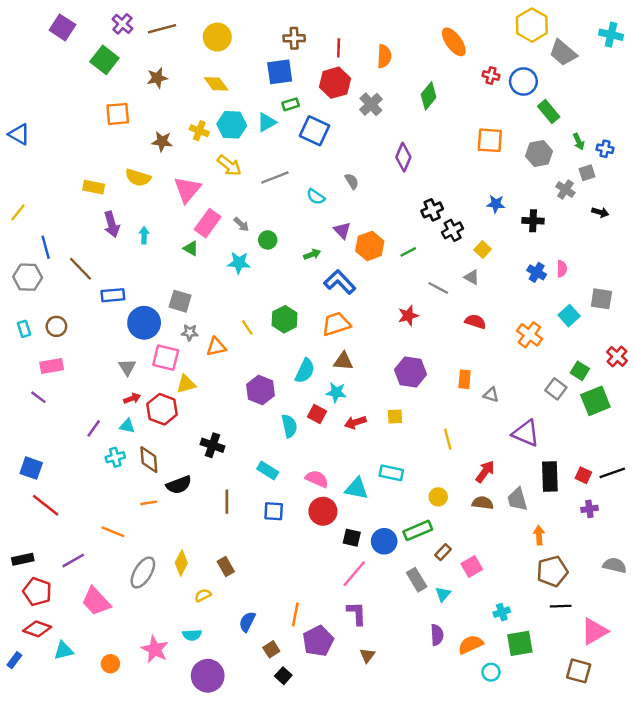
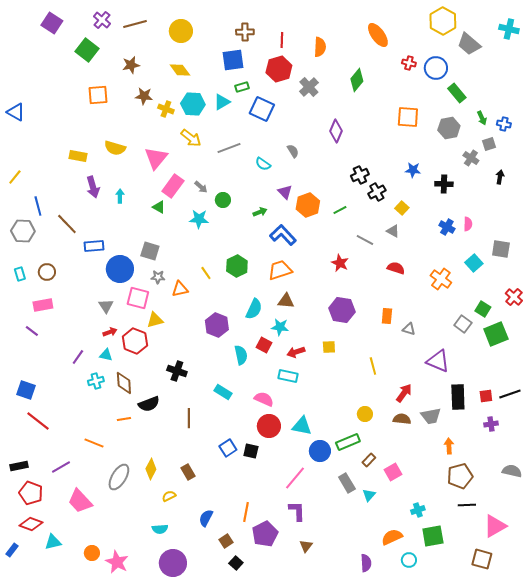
brown star: (162, 142) -> (144, 96), moved
black arrow: (600, 212) -> (500, 177), turned -96
red star: (408, 316) -> (340, 263), turned -30
cyan rectangle: (391, 473) -> (288, 376), moved
red square: (583, 475) -> (486, 396), turned -32
cyan triangle: (357, 488) -> (302, 426), moved
gray trapezoid: (517, 499) -> (431, 416), turned -85
blue square: (274, 511) -> (228, 448), moved, turned -36
black square: (352, 538) -> (251, 451), moved
purple semicircle: (437, 635) -> (366, 563), moved
pink star: (155, 649) -> (117, 562), moved

